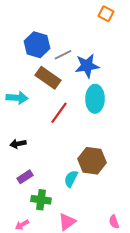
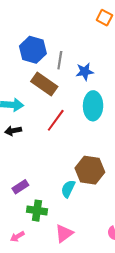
gray line: (63, 55) -> (60, 60), turned -54
blue star: (87, 66) -> (85, 72), size x0.7
black arrow: (18, 144) -> (13, 131), moved

